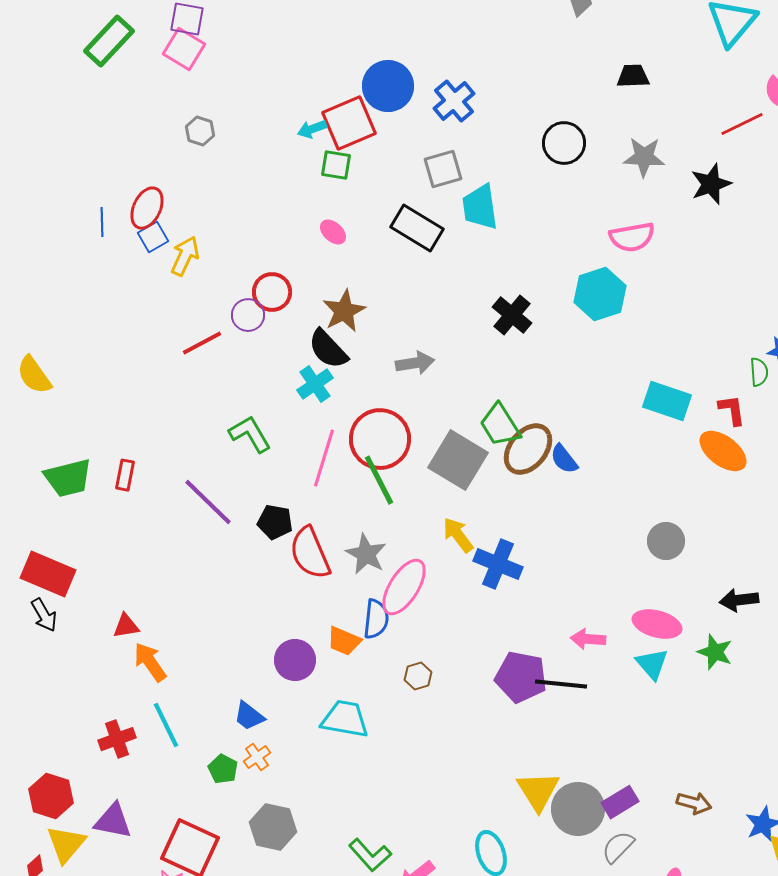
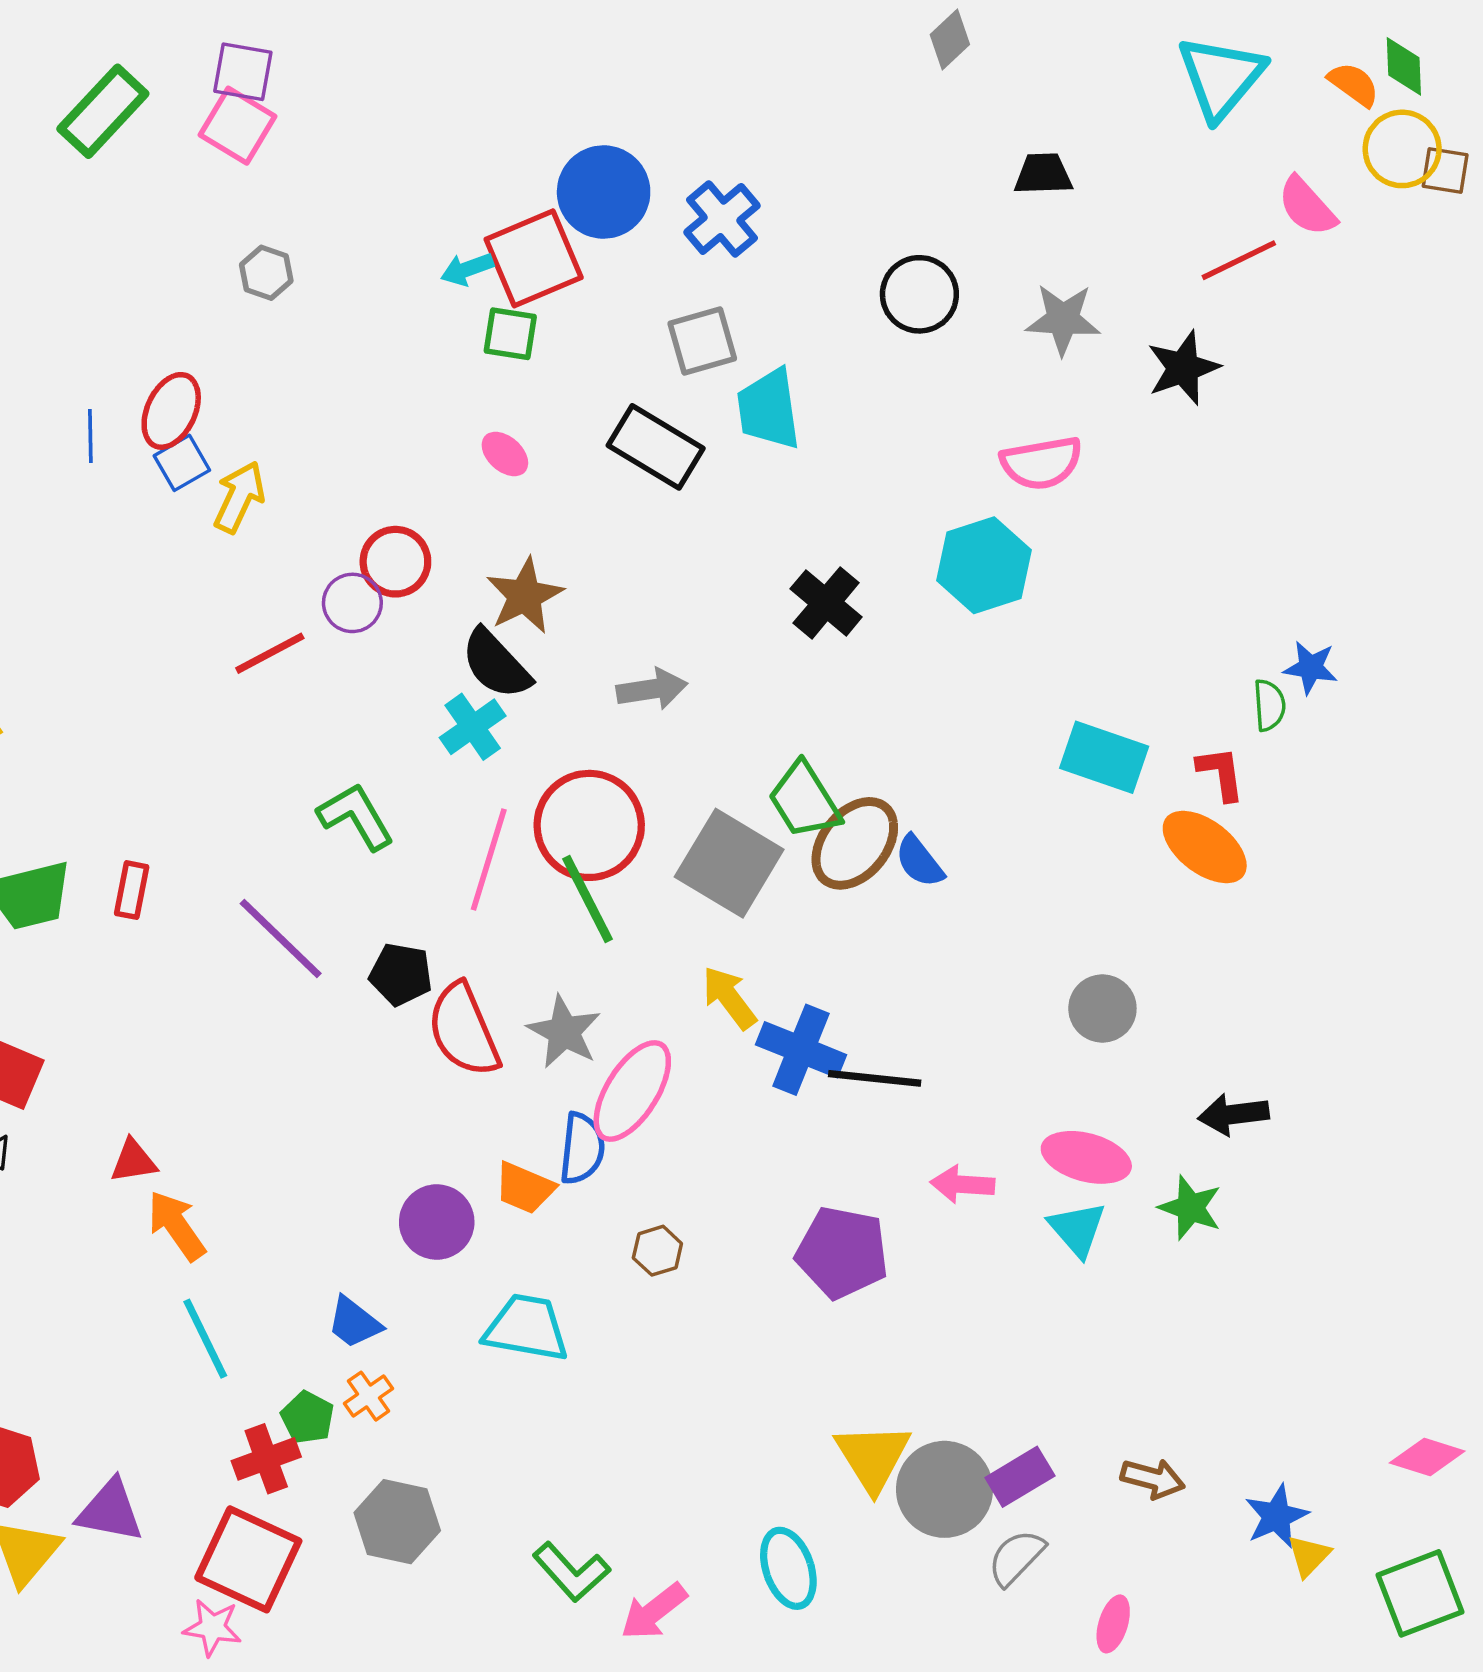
black line: (561, 684) -> (875, 1078), moved
red cross: (117, 739) -> (266, 1459), moved

